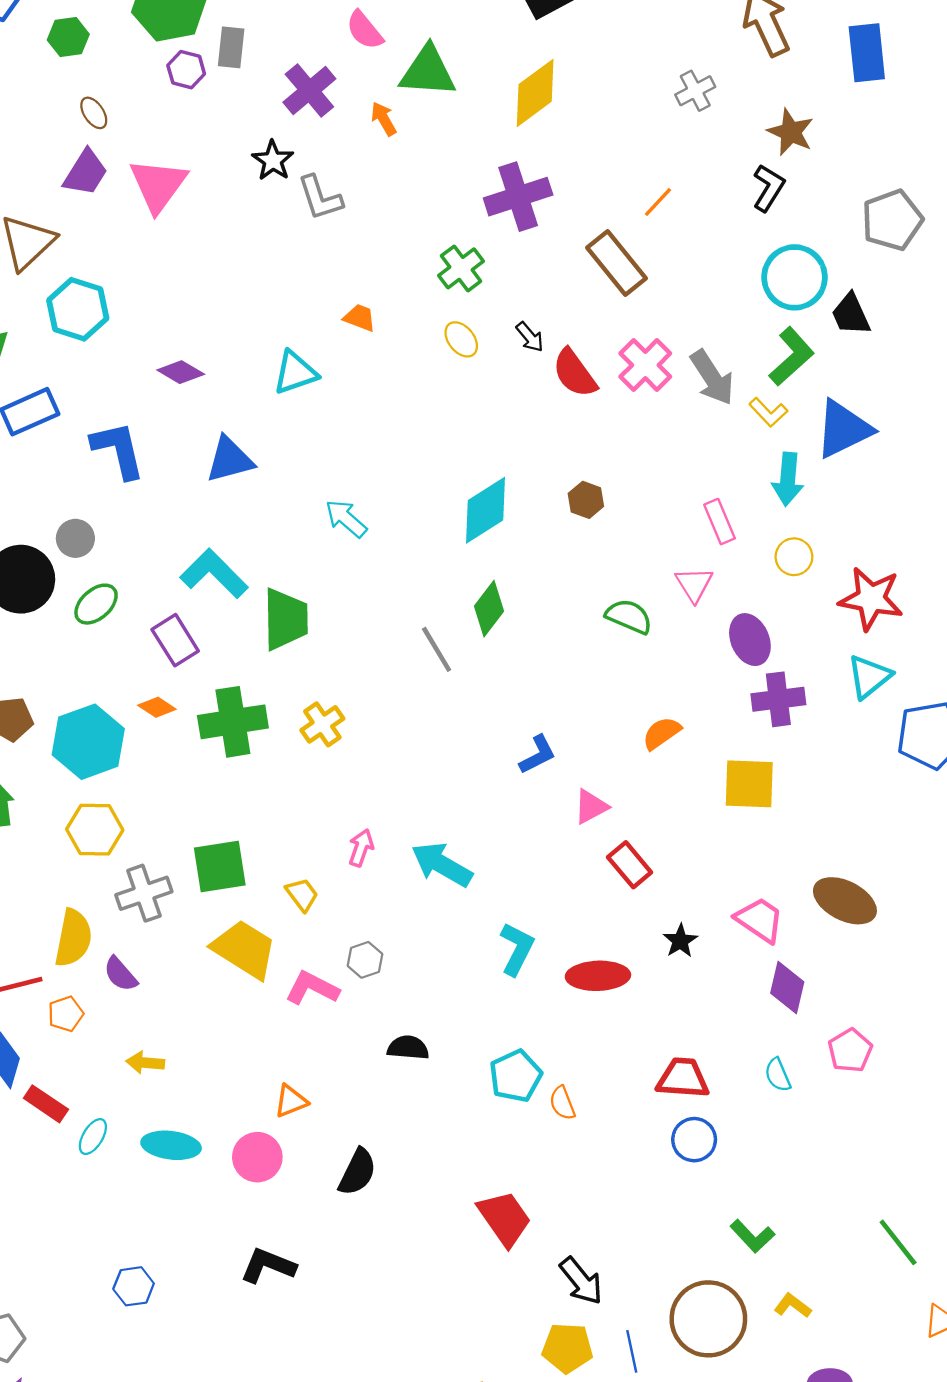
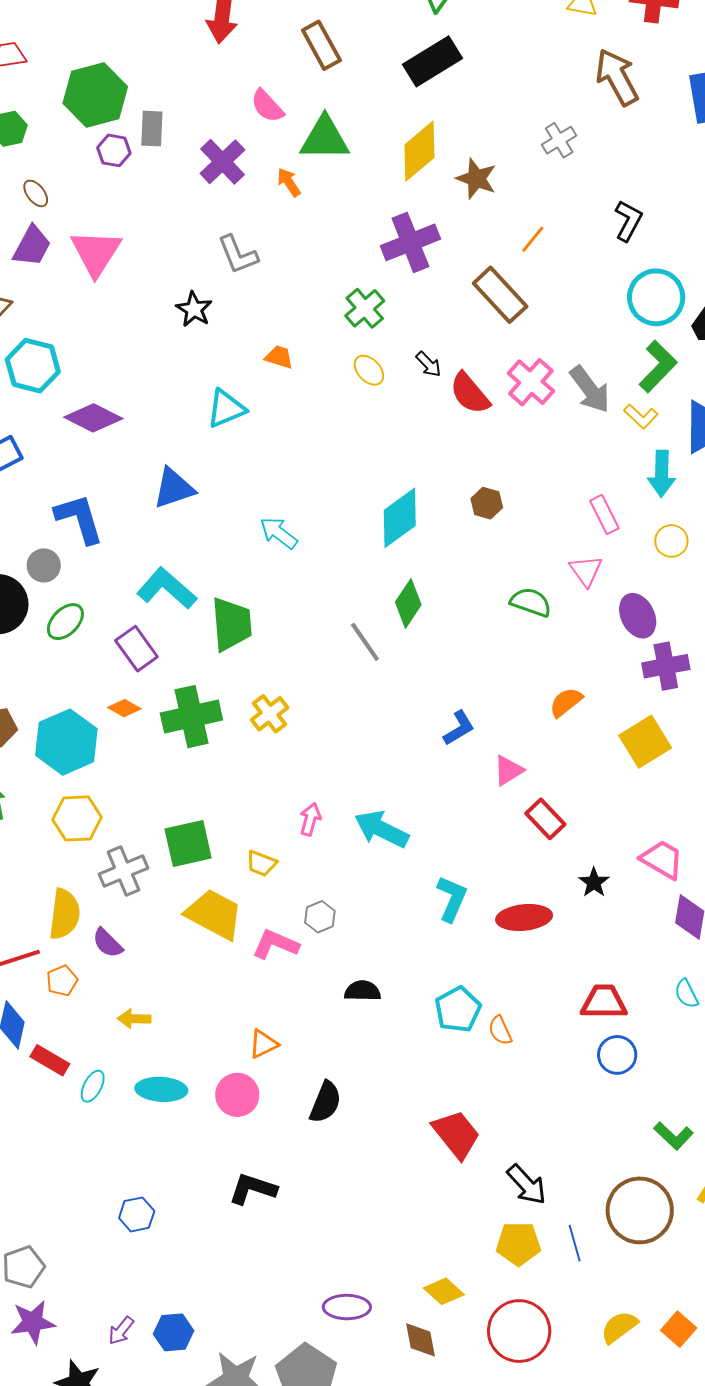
brown star: (791, 132) -> (476, 179), moved
black star: (273, 160) -> (194, 309), moved
purple diamond: (181, 372) -> (93, 418), moved, size x1.4
blue L-shape: (118, 450) -> (79, 519), moved
yellow square: (749, 784) -> (645, 742), turned -30
yellow trapezoid: (302, 895) -> (261, 863), turned 152

